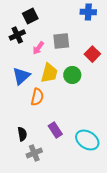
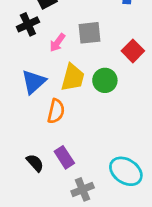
purple rectangle: (55, 130) -> (64, 157), moved
black semicircle: (22, 134) -> (35, 163), turned -32
gray cross: (34, 153) -> (83, 189), moved

